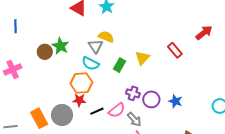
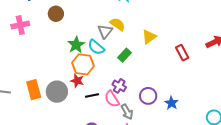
green star: (61, 46) -> (76, 45), moved
brown circle: (45, 52) -> (56, 14), moved
yellow triangle: (142, 58) -> (149, 37), moved
pink cross: (13, 69) -> (20, 25), moved
purple cross: (133, 93) -> (119, 86), moved
pink semicircle: (117, 110) -> (112, 99), turned 84

